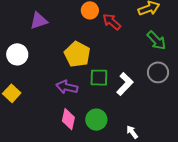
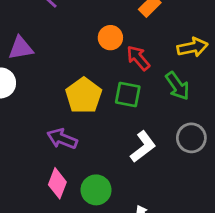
purple triangle: (39, 21) -> (21, 48), moved
green arrow: (156, 40) -> (177, 86), moved
green square: (99, 78) -> (128, 95), moved

